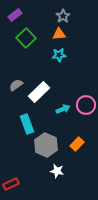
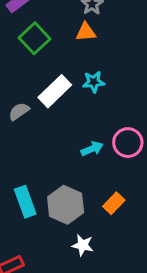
cyan star: (59, 55) -> (94, 82), moved
white rectangle: (39, 92) -> (55, 91), moved
cyan rectangle: (27, 124) -> (25, 202), moved

